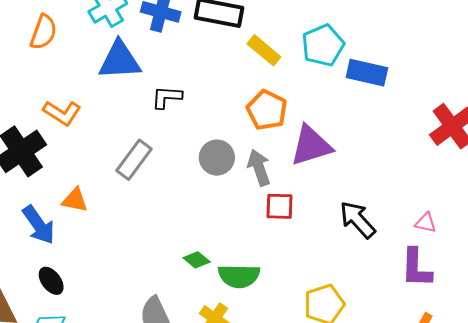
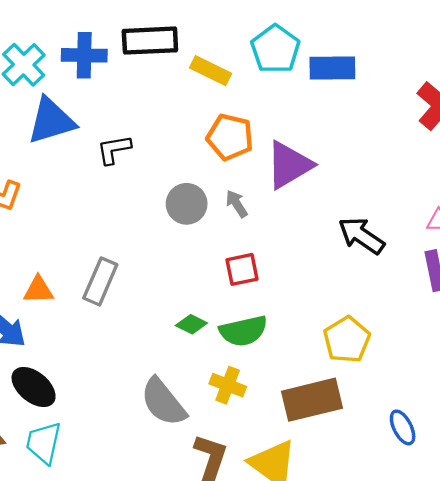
gray rectangle: (134, 160) -> (100, 281), moved
gray arrow: (259, 168) -> (237, 204), size x0.7
red square: (280, 206) -> (242, 269), moved
black ellipse: (51, 281) -> (34, 387), size x1.4

